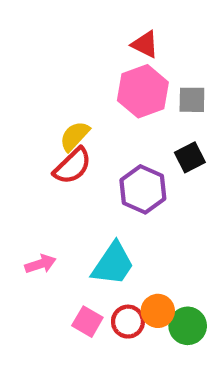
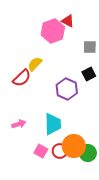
pink hexagon: (143, 91) -> (53, 31), moved
red semicircle: (72, 166) -> (22, 78), moved
cyan trapezoid: (113, 264) -> (53, 124), turned -35
orange circle: (158, 311) -> (74, 146), size x1.5

